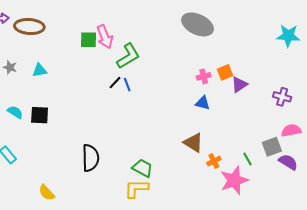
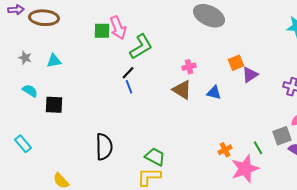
pink cross: (204, 76) -> (189, 67), moved
blue line: (127, 85) -> (129, 87), moved
cyan semicircle: (15, 112) -> (30, 91), moved
brown triangle: (193, 143) -> (182, 90), moved

